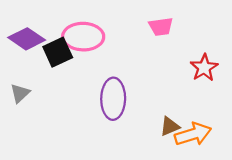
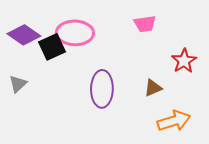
brown triangle: (170, 126) -> (153, 88), moved

